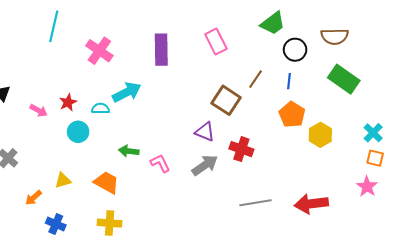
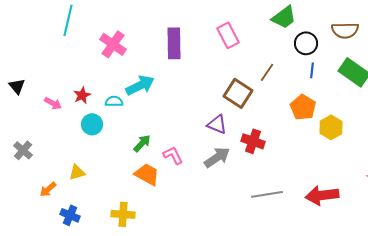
blue line: (289, 81) -> (312, 70), moved
green arrow: (129, 151) -> (142, 143), turned 126
orange trapezoid: (106, 182) -> (147, 174), moved

